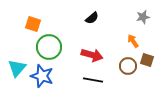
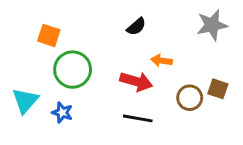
gray star: (143, 17) -> (212, 25), size x1.5
orange arrow: (133, 41) -> (162, 61), moved, turned -48
blue star: (42, 76) -> (62, 113), size x0.6

